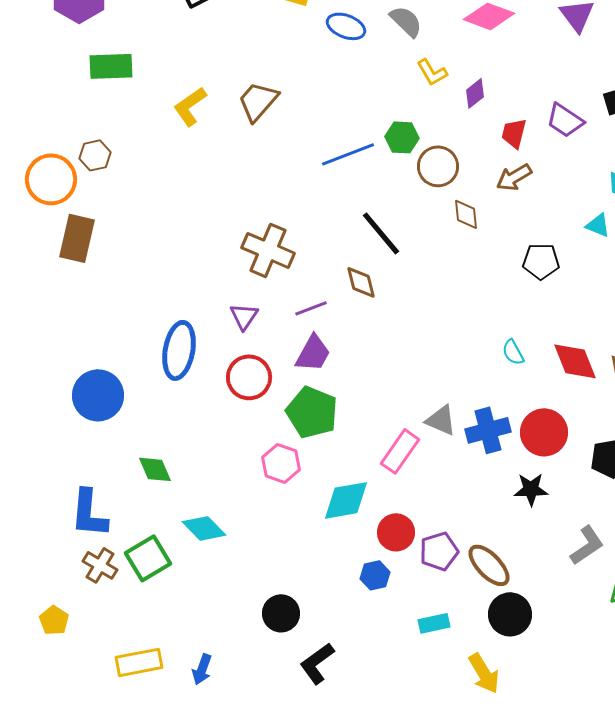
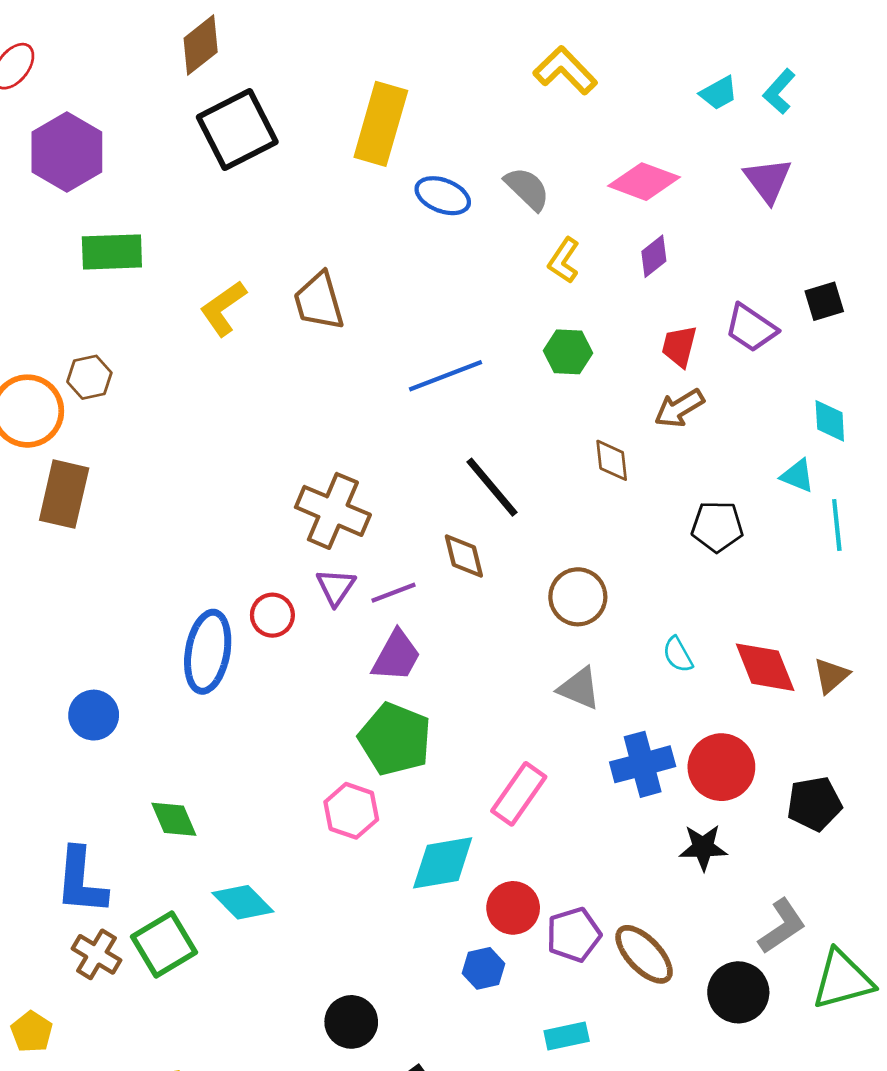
yellow L-shape: (432, 72) -> (564, 260), turned 64
purple diamond: (475, 93) -> (654, 256), moved
brown trapezoid: (258, 101) -> (319, 301), turned -57
green hexagon: (402, 137) -> (568, 352), moved
brown circle: (438, 166) -> (578, 597), moved
purple triangle: (244, 316) -> (336, 587), moved
red circle: (249, 377) -> (272, 615), moved, size x0.7
blue circle: (98, 395) -> (94, 715), size x0.7
gray triangle: (441, 420) -> (579, 688), moved
black circle: (510, 614) -> (738, 992), moved

